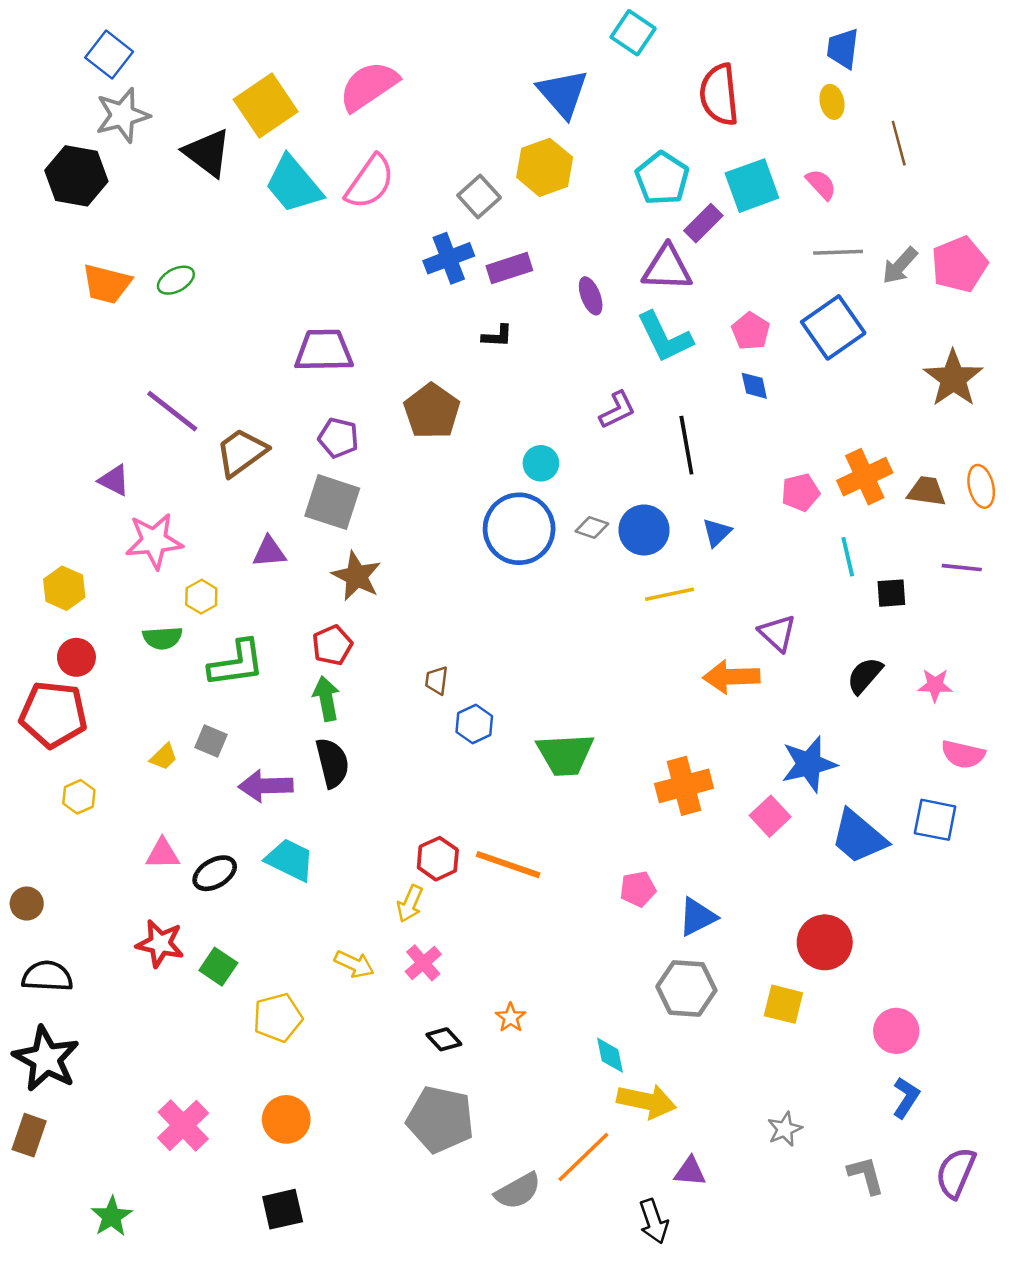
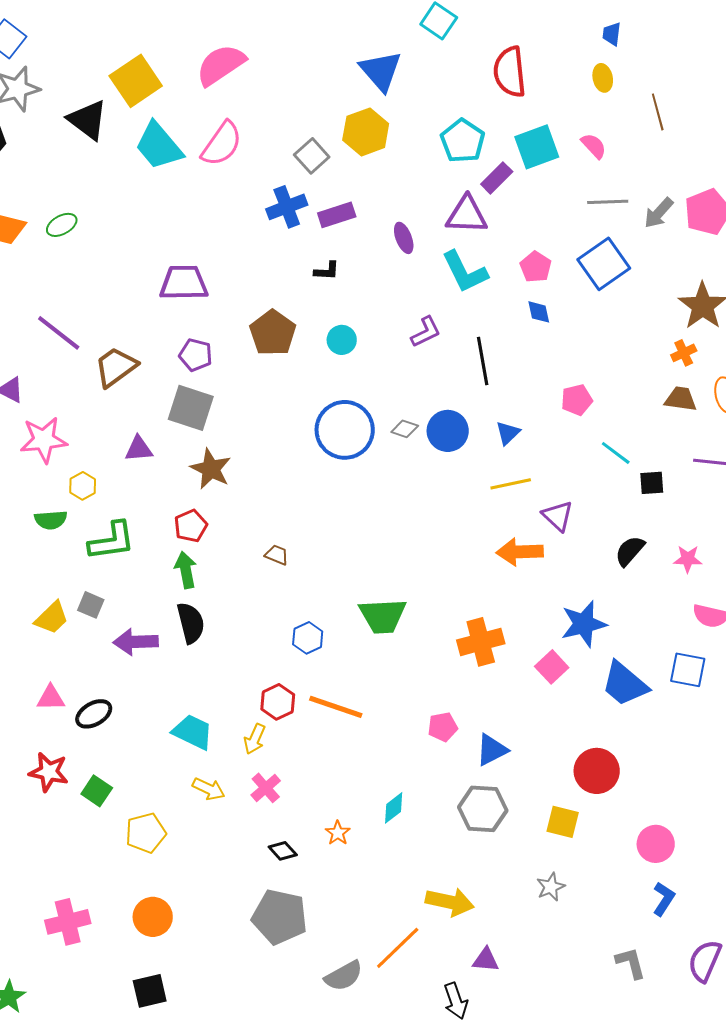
blue trapezoid: (843, 49) -> (612, 34), size x0.7
cyan circle: (541, 463) -> (342, 340), moved
orange cross: (865, 477) -> (684, 353), moved, size x0.6
cyan line: (848, 557) -> (616, 453), turned -40
yellow line: (669, 594) -> (511, 484), moved
brown trapezoid: (437, 680) -> (277, 555), turned 105
blue hexagon: (474, 724) -> (308, 638), moved
yellow trapezoid: (164, 757) -> (52, 618), size x1.5
cyan trapezoid: (290, 860) -> (193, 732), moved
cyan diamond: (610, 1055) -> (394, 808), moved, turned 64
pink cross: (183, 1125) -> (68, 922), turned 30
gray star: (785, 1129) -> (551, 887), moved

